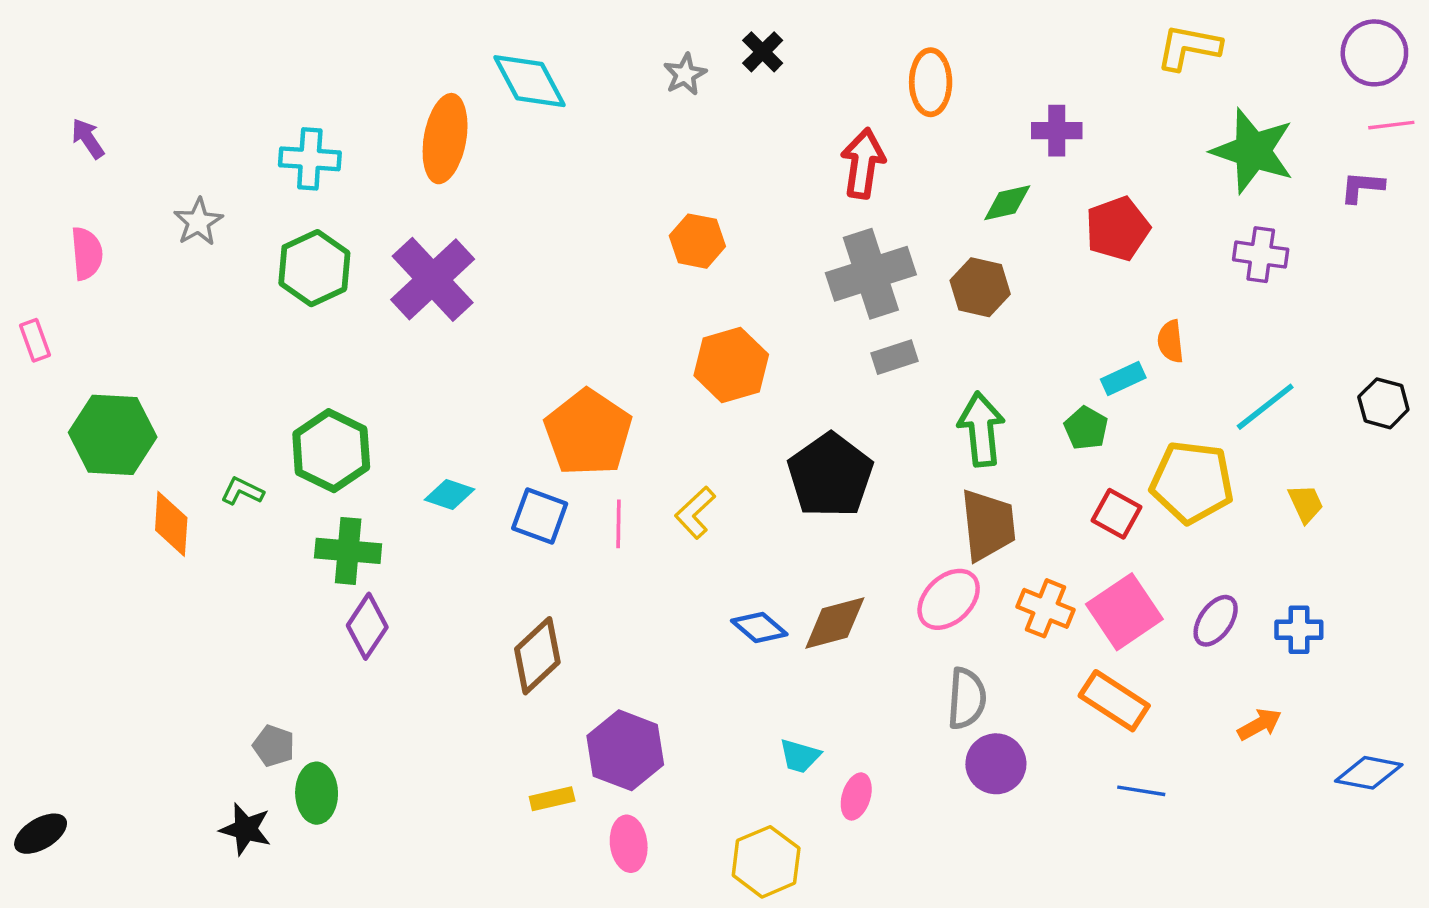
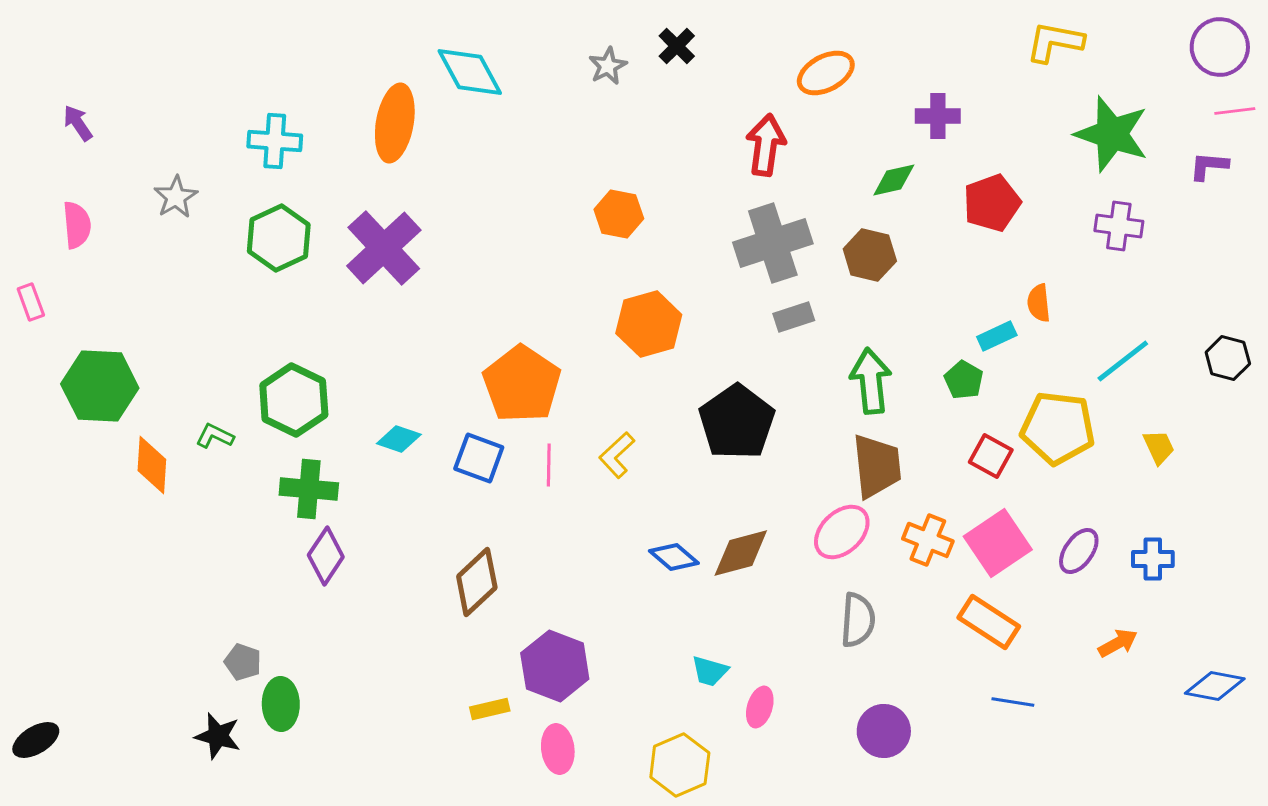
orange ellipse: (931, 82) -> (826, 73), turned 62
purple circle: (996, 764) -> (884, 731), moved

